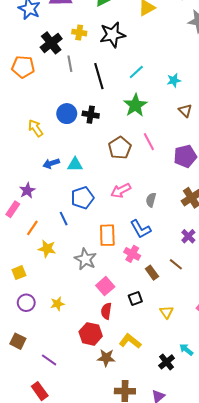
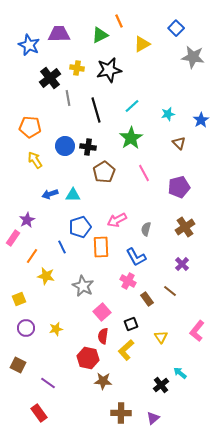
orange pentagon: (23, 67) -> (30, 127), moved
brown pentagon: (120, 148) -> (104, 172), moved
orange rectangle: (107, 235) -> (101, 247), moved
yellow L-shape: (130, 341) -> (126, 350), moved, turned -80

